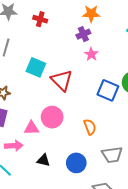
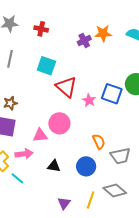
orange star: (91, 14) -> (103, 33), moved
pink star: (91, 54) -> (89, 100), moved
cyan square: (36, 67) -> (46, 66), moved
orange semicircle: (90, 127) -> (99, 142), moved

